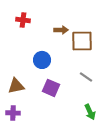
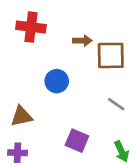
red cross: (23, 20) -> (31, 27), size x1.5
purple square: (51, 88) -> (77, 141), moved

